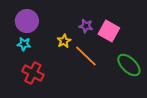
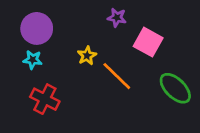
purple star: (86, 26) -> (117, 18), moved

